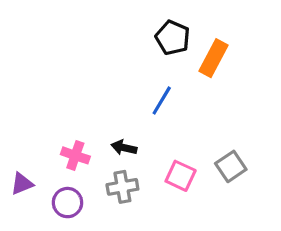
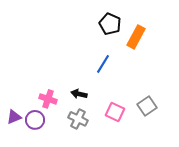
gray cross: (122, 187) -> (78, 119), turned 36
purple circle: (67, 203) -> (35, 120), moved

